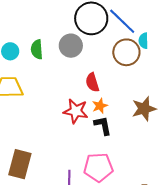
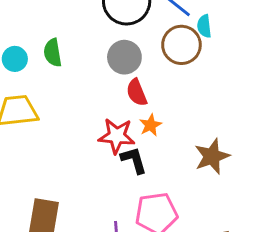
gray circle: (71, 46) -> (124, 57), moved
brown star: (144, 109) -> (212, 156), moved
black L-shape: (103, 126) -> (134, 160), moved

